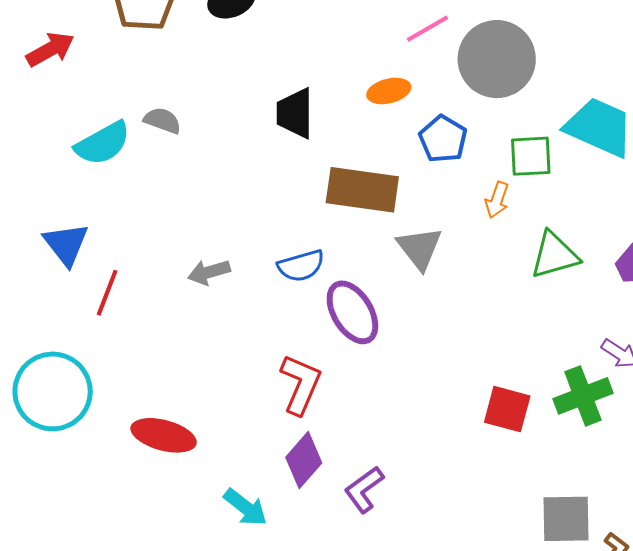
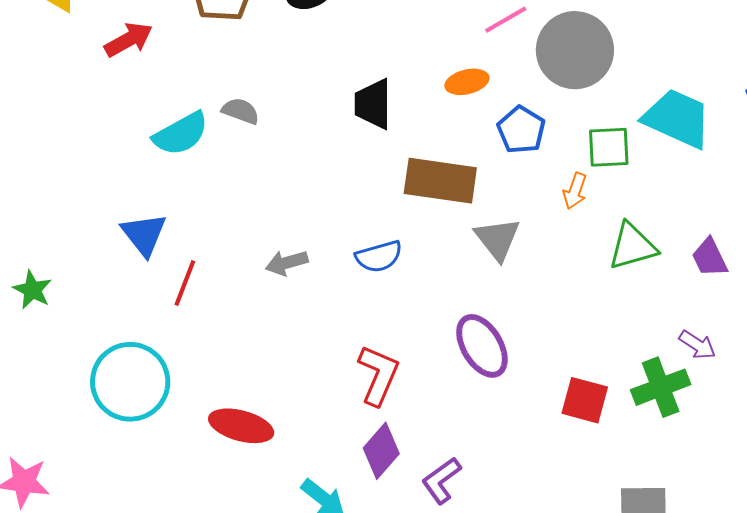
purple ellipse: (352, 312) -> (482, 346), moved

